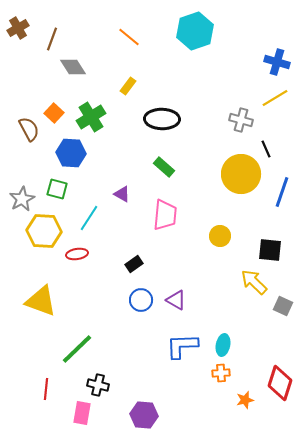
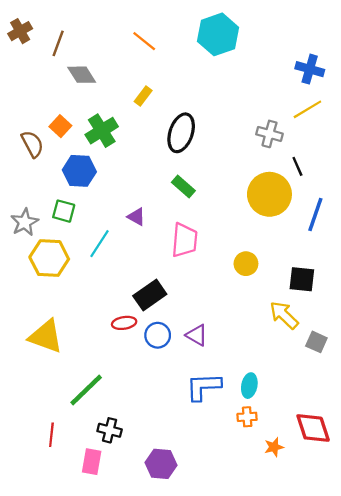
black ellipse: (162, 119) -> (181, 133), turned -72
red ellipse: (77, 254) -> (124, 323), moved
black rectangle: (134, 264) -> (150, 295), size x1.6
red diamond: (280, 383) -> (313, 428), turned -36

